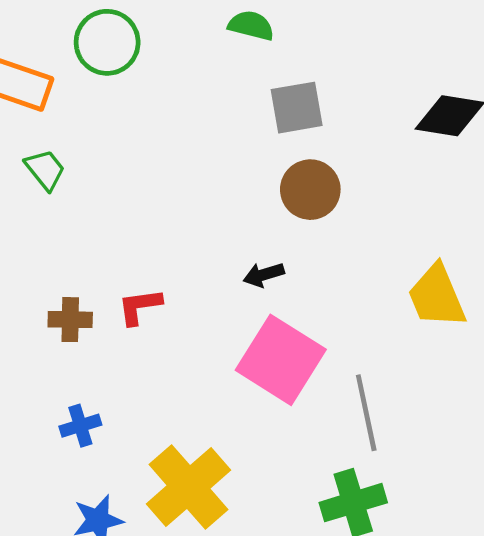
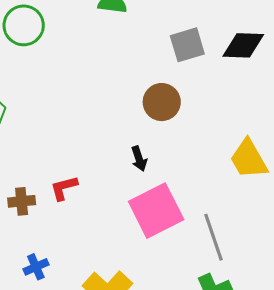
gray square: (297, 108) -> (187, 45), moved
black arrow: (264, 275) -> (139, 159), turned -85
pink square: (281, 360) -> (156, 211), turned 38

